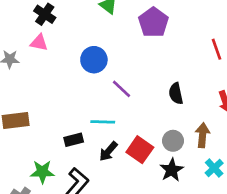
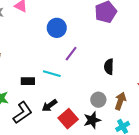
purple line: (122, 89) -> (71, 54), turned 70
red square: (140, 150) -> (68, 119), moved
black arrow: (108, 151) -> (49, 106), moved

